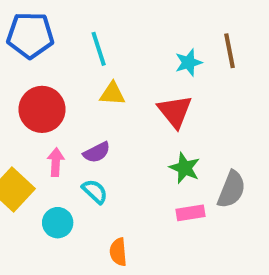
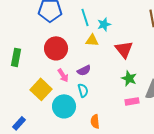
cyan star: (189, 63) -> (104, 24), moved
pink arrow: (56, 162) -> (63, 75), turned 144
cyan semicircle: (95, 191) -> (83, 90), turned 32
cyan circle: (58, 223) -> (64, 106), size x1.5

